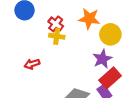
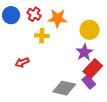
orange star: (89, 19) -> (57, 18), moved
red cross: (56, 24) -> (34, 14), moved

